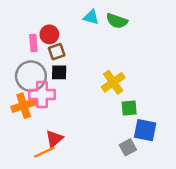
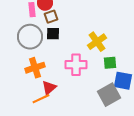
pink cross: (42, 95) -> (76, 65), moved
orange cross: (24, 106) -> (35, 68), moved
gray square: (128, 147) -> (109, 95), size x1.6

